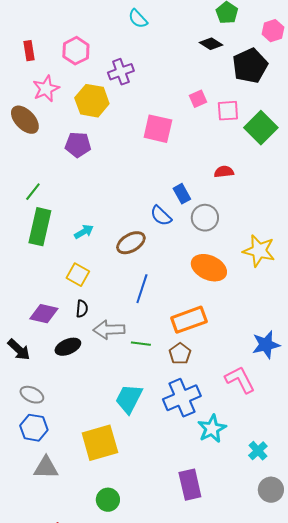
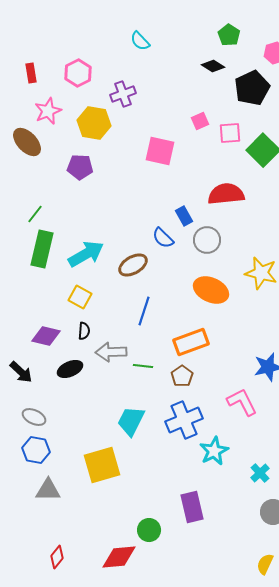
red semicircle: (224, 172) -> (226, 194), size x1.8
cyan arrow: (84, 232) -> (86, 254), size x1.8
green circle: (108, 500) -> (149, 530), moved

